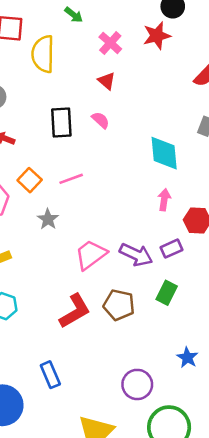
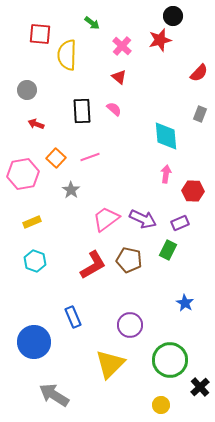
purple rectangle: (172, 249) -> (180, 223), moved
purple circle: (137, 384) -> (130, 325), moved

